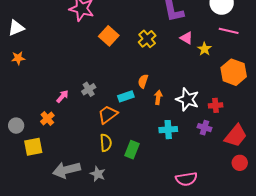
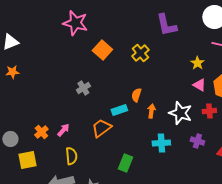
pink triangle: (186, 38) -> (199, 85), moved
gray cross: (89, 89) -> (83, 88), moved
pink arrow: (62, 96) -> (63, 130), moved
red cross: (216, 105) -> (209, 111), moved
yellow semicircle: (106, 143) -> (71, 156), moved

